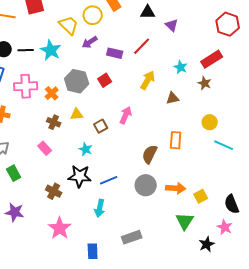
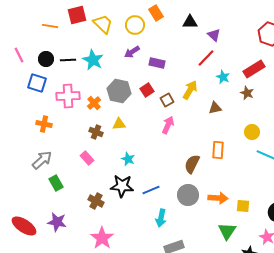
yellow trapezoid: (69, 25) -> (103, 24), moved
red line: (142, 46) -> (206, 58), moved
brown square: (101, 126) -> (167, 100), moved
yellow square: (201, 196) -> (243, 206), turned 32
cyan arrow: (100, 208) -> (161, 218), moved

